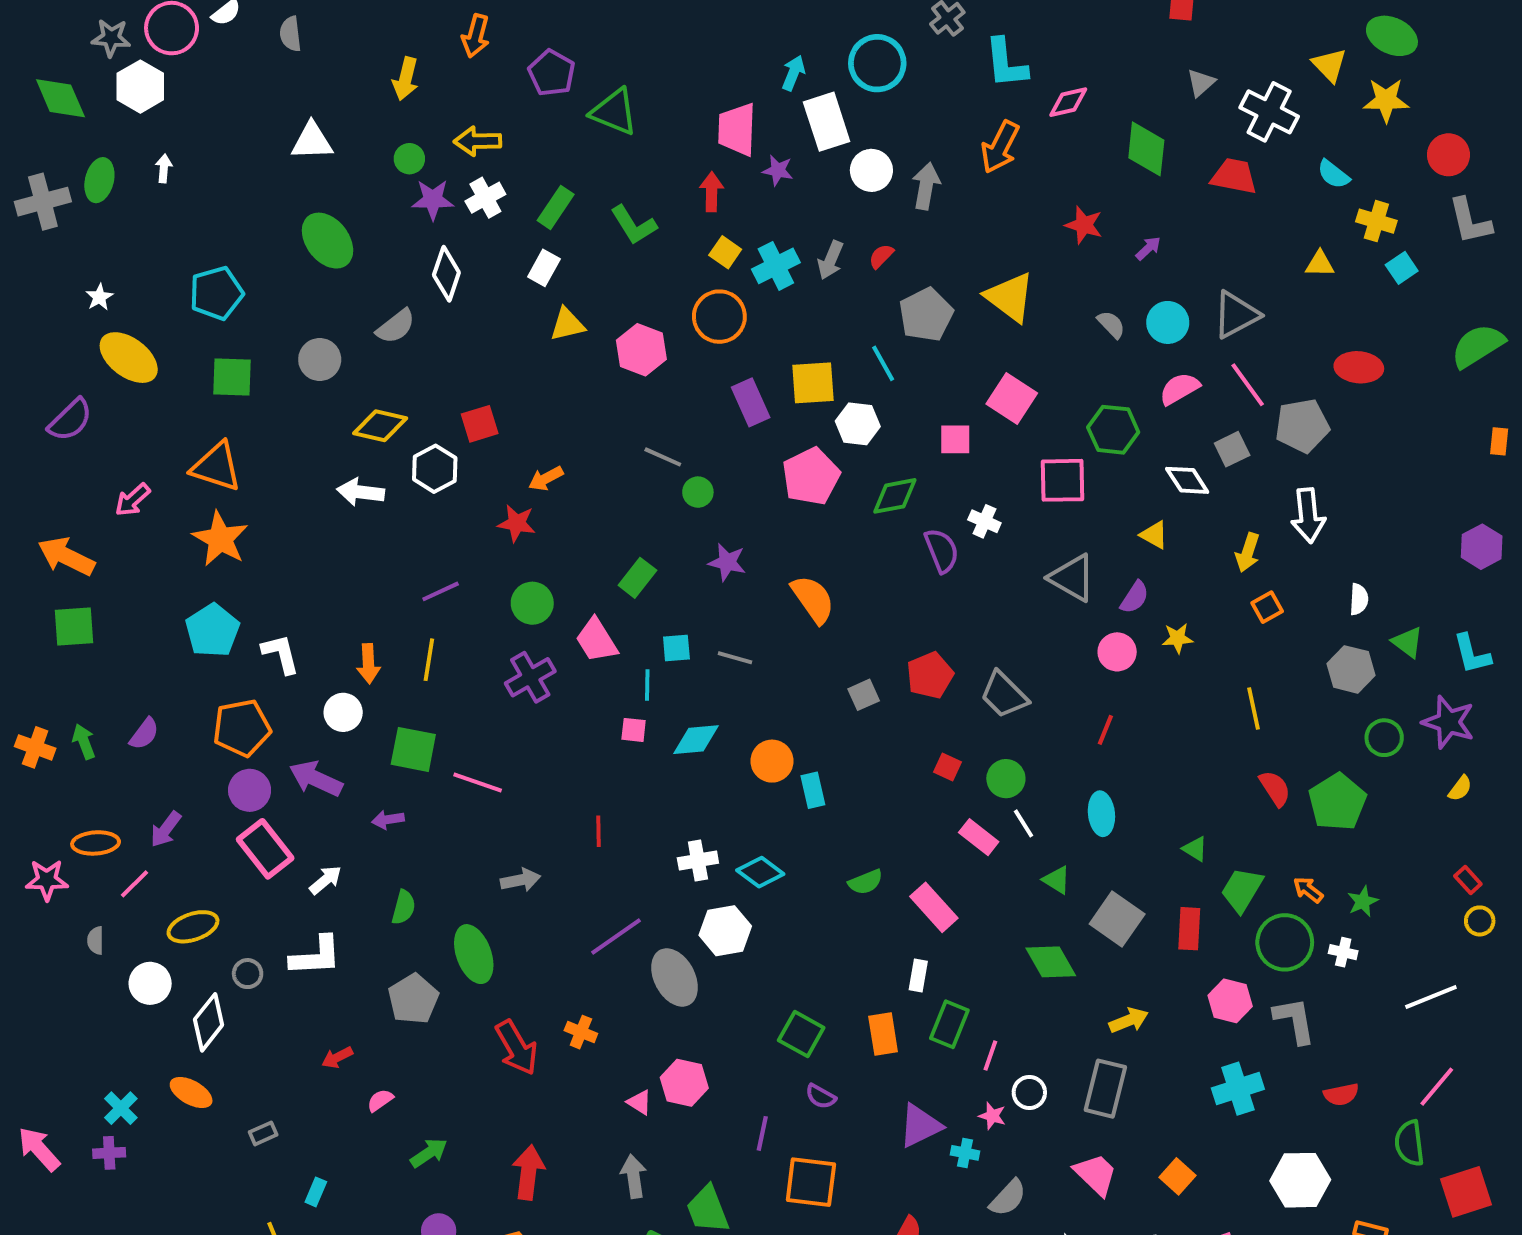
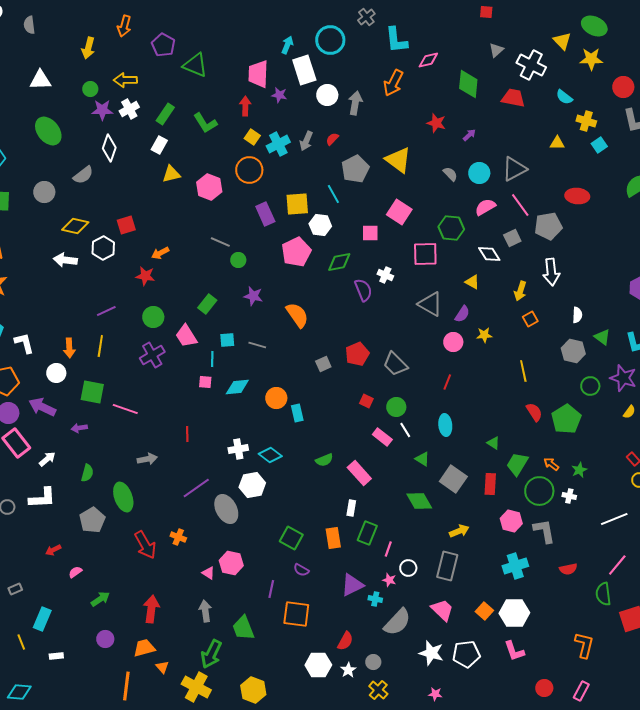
white hexagon: (1300, 1180) -> (514, 613), moved
cyan rectangle: (316, 1192) -> (42, 619), size x1.6
gray semicircle: (1008, 1198) -> (397, 622), size x1.4

